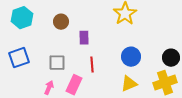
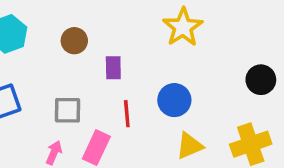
blue circle: (131, 57) -> (174, 100), moved
black circle: (171, 58) -> (261, 80), moved

